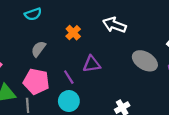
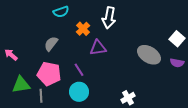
cyan semicircle: (33, 14) -> (61, 12), moved
white arrow: (114, 25) -> (109, 18), moved, turned -100
purple triangle: (92, 64) -> (98, 48), moved

